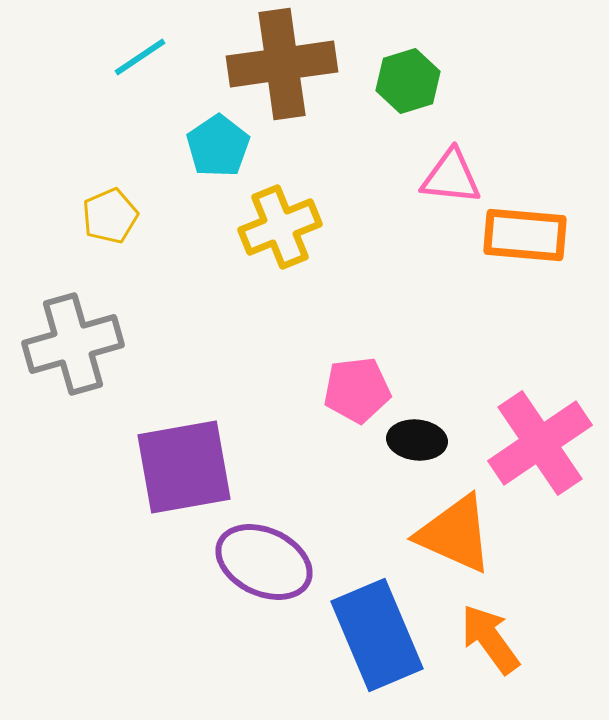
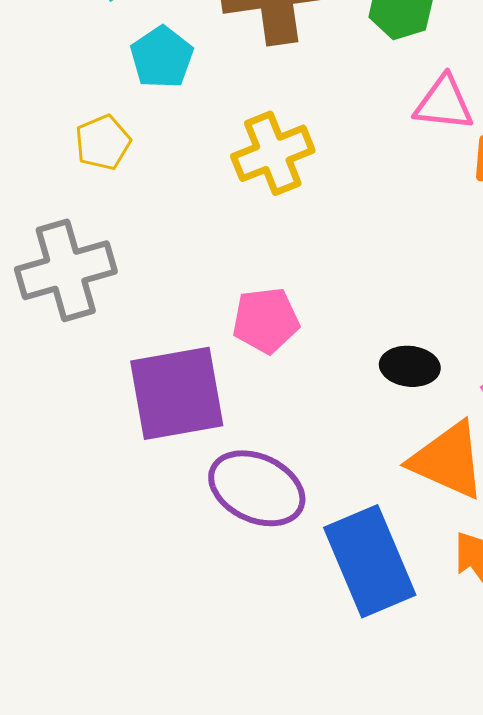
cyan pentagon: (218, 146) -> (162, 57), moved
pink pentagon: (357, 390) -> (266, 320), moved

